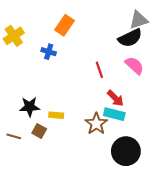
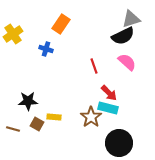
yellow rectangle: (56, 115) -> (54, 117), moved

